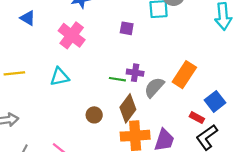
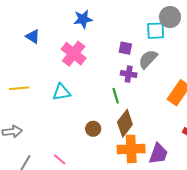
purple cross: (135, 73) -> (129, 74), moved
green line: (117, 79) -> (116, 96), turned 63
gray semicircle: (154, 87) -> (148, 59), moved

